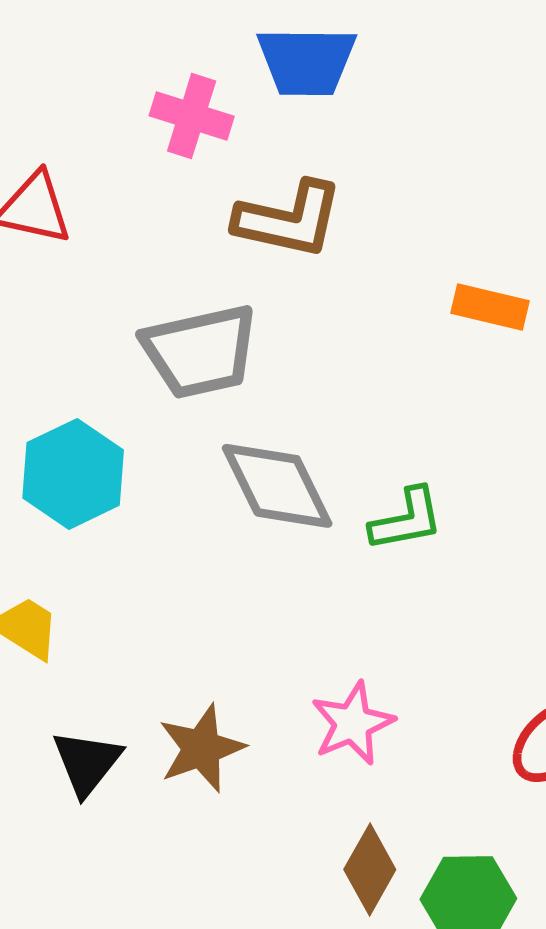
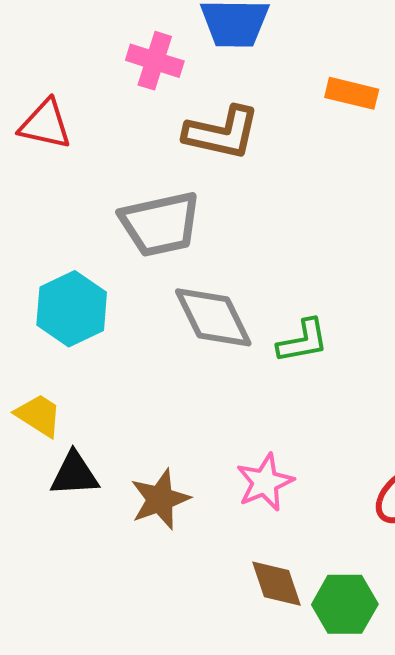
orange rectangle: (490, 307) -> (352, 93), moved
black triangle: (87, 762) -> (74, 474), moved, turned 48
brown diamond: (370, 869) -> (277, 584), turned -48

